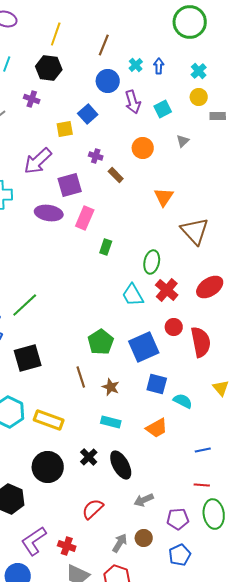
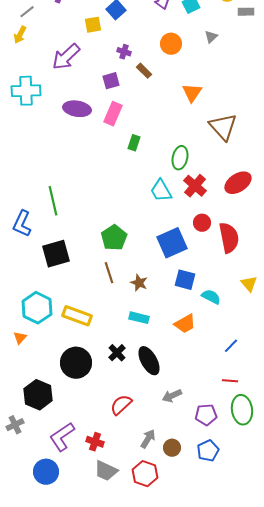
purple square: (70, 185) -> (111, 81), moved, size x0.7
green line: (25, 305) -> (53, 201), turned -60
green pentagon: (101, 342) -> (114, 238), moved
blue line: (203, 450) -> (231, 346), turned -35
brown circle: (144, 538) -> (172, 448), moved

